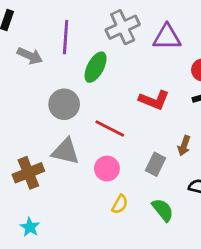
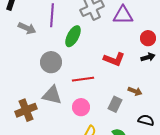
red line: (110, 129) -> (83, 79), turned -35
brown arrow: (184, 146) -> (135, 91), turned -88

